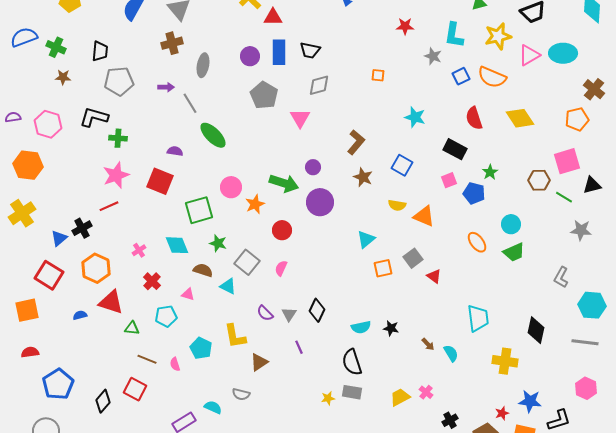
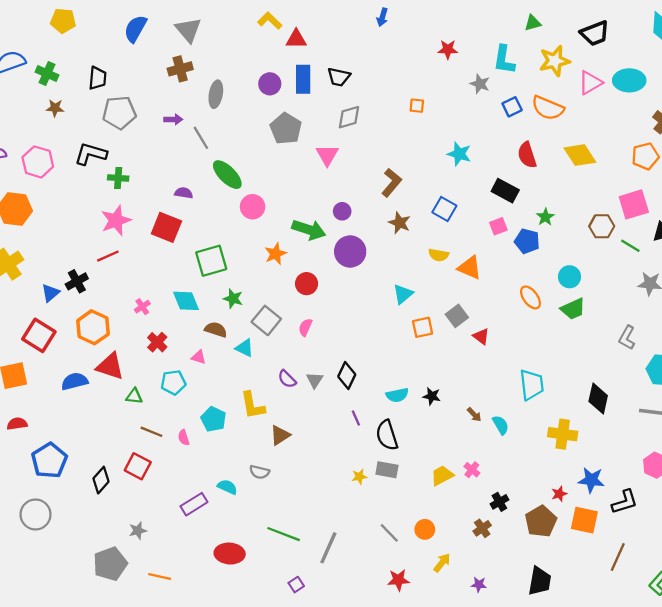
pink circle: (231, 187) -> (253, 207), moved
blue semicircle: (80, 315) -> (75, 381), size x1.6
purple line: (299, 347) -> (356, 418), moved

